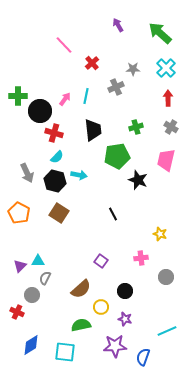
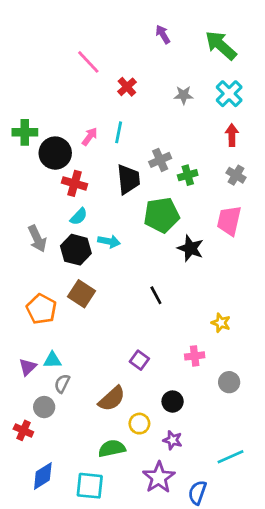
gray cross: (116, 87) -> (160, 160), moved
orange pentagon: (19, 213) -> (41, 309), moved
purple star: (115, 346) -> (159, 477), turned -30

